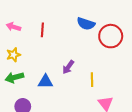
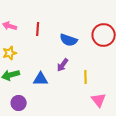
blue semicircle: (86, 24) -> (69, 40), moved

